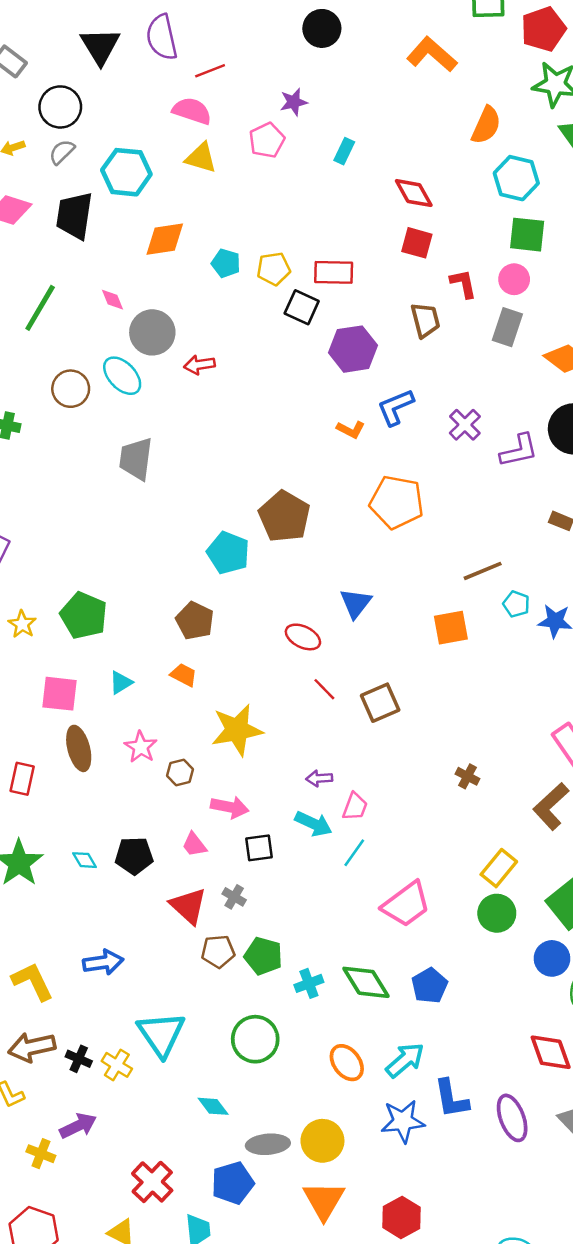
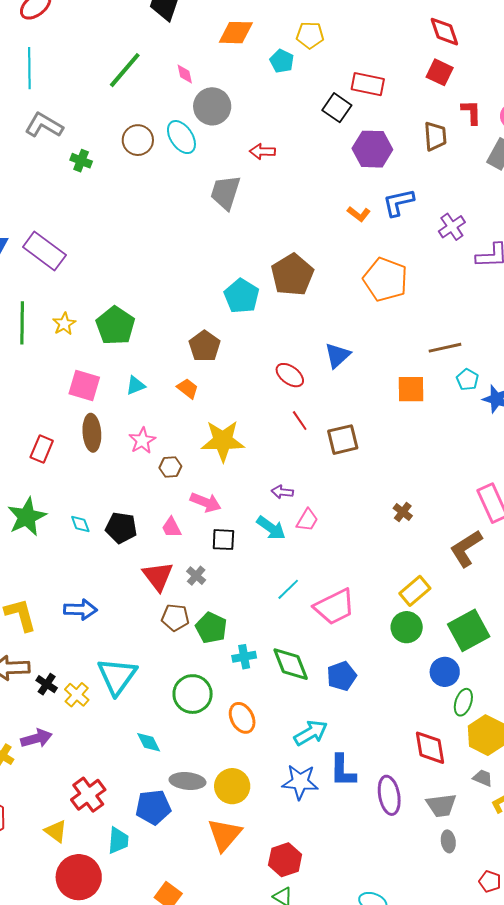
yellow pentagon: (274, 269) -> (310, 35), moved
red arrow: (199, 365) -> (262, 151), moved
gray trapezoid: (136, 459) -> (225, 192), moved
cyan line: (354, 853) -> (288, 589), moved
orange ellipse: (347, 1063) -> (242, 718), moved

